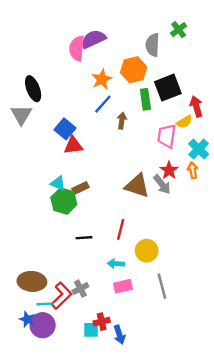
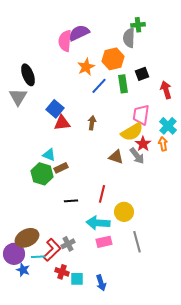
green cross: (179, 30) -> (138, 25), moved, turned 32
black square: (168, 88) -> (142, 74), size x0.6
blue line: (103, 104) -> (99, 86), moved
brown arrow: (122, 121) -> (92, 123), moved
yellow semicircle: (184, 122) -> (132, 132), moved, size x1.6
brown triangle: (137, 186) -> (116, 157), size x0.7
brown rectangle: (80, 188) -> (61, 168), moved
green hexagon: (64, 201) -> (42, 174), moved
cyan arrow: (116, 264) -> (98, 223), size x1.6
brown ellipse: (32, 281) -> (27, 238), turned -30
red cross: (102, 322) -> (62, 272), moved, turned 32
purple circle: (43, 325) -> (14, 254), moved

